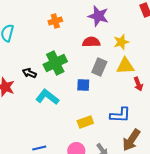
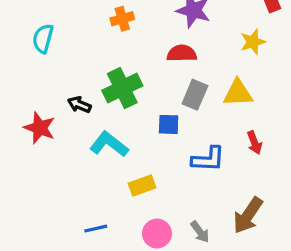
yellow star: (121, 42) -> (253, 42), moved
red arrow: (138, 84) -> (254, 143), moved
blue L-shape: (120, 115) -> (208, 159), moved
yellow rectangle: (85, 122) -> (142, 186), moved

